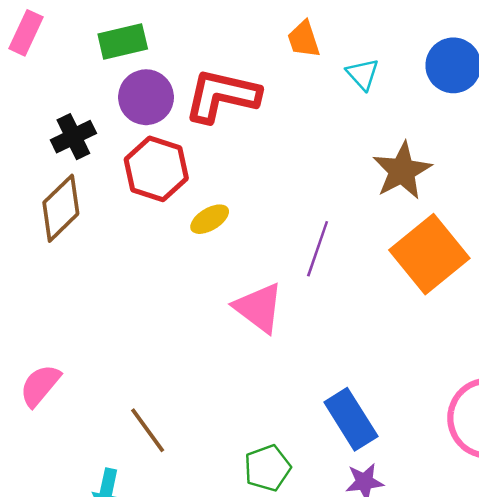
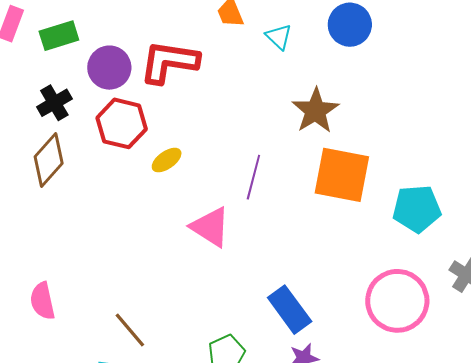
green rectangle: (123, 41) -> (59, 36), moved
orange square: (429, 254) -> (342, 175), turned -36
pink semicircle: (40, 385) -> (42, 301), turned -48

